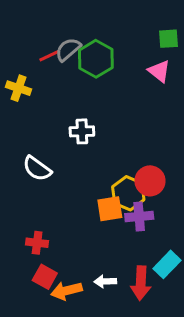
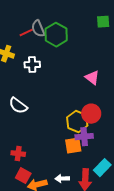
gray semicircle: (68, 49) -> (38, 29), turned -72
pink triangle: (159, 71) -> (92, 78), moved
white cross: (82, 131) -> (32, 65), moved
orange square: (110, 209) -> (73, 146), moved

